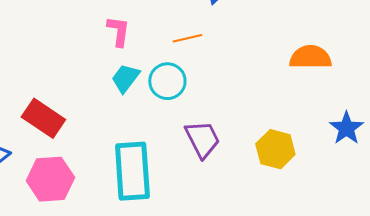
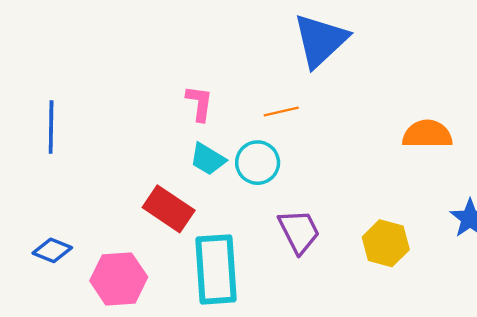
cyan trapezoid: (125, 78) -> (208, 159), turned -96
red rectangle: (43, 118) -> (169, 209), moved

